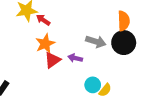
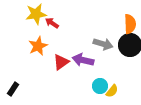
orange star: (45, 44) -> (38, 46), moved
purple arrow: (75, 58) -> (83, 60), size x1.5

